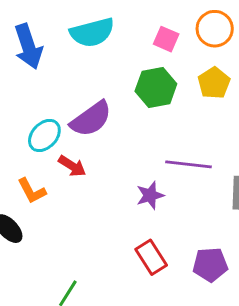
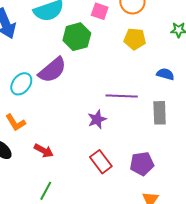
yellow pentagon: (214, 83) -> (135, 39), turned -30
green hexagon: (156, 87) -> (77, 37), moved
red arrow: (72, 166) -> (44, 151), moved

